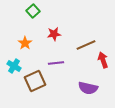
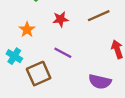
brown line: (86, 45) -> (99, 16), moved
purple line: (56, 63) -> (63, 53), turned 35

